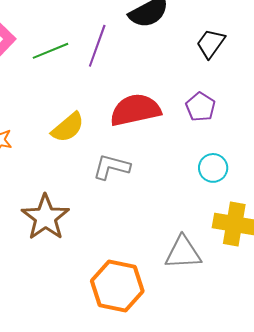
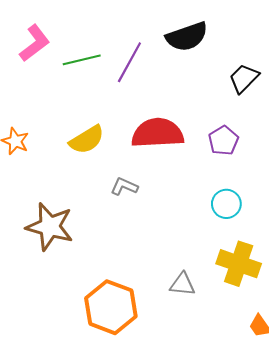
gray L-shape: (111, 167) -> (124, 186), size x0.7
brown star: (45, 217) -> (50, 227), turned -30
gray triangle: (183, 253) -> (182, 284), size x0.7

